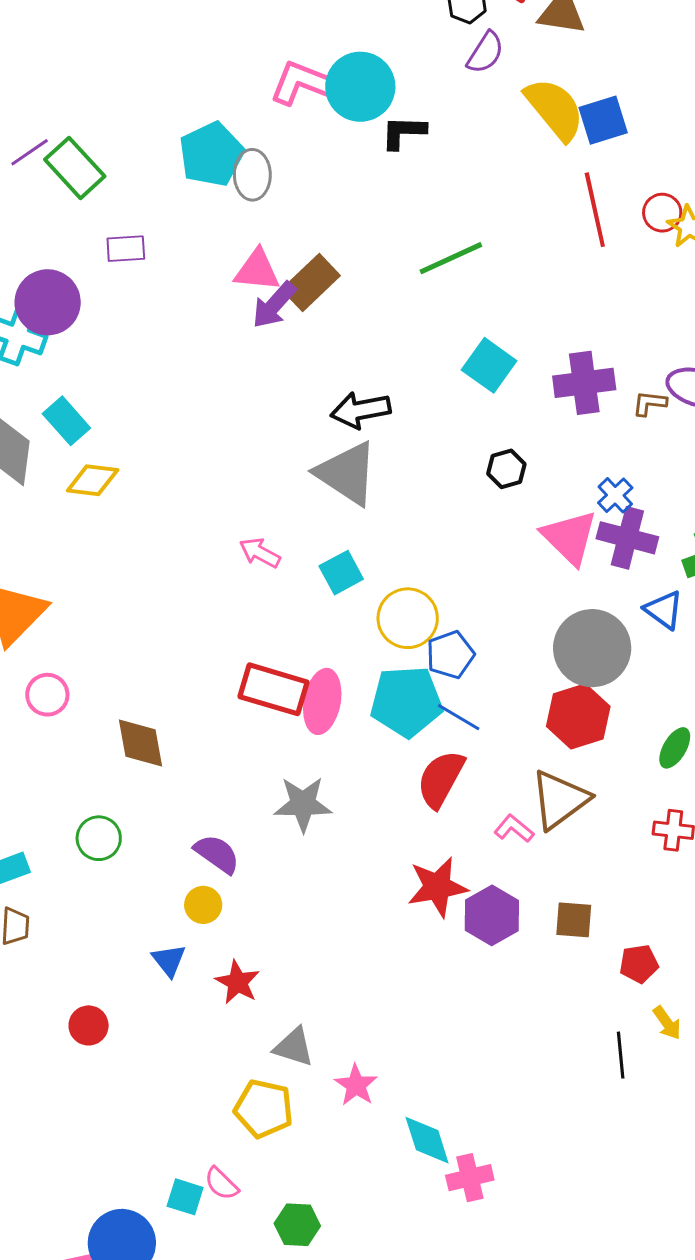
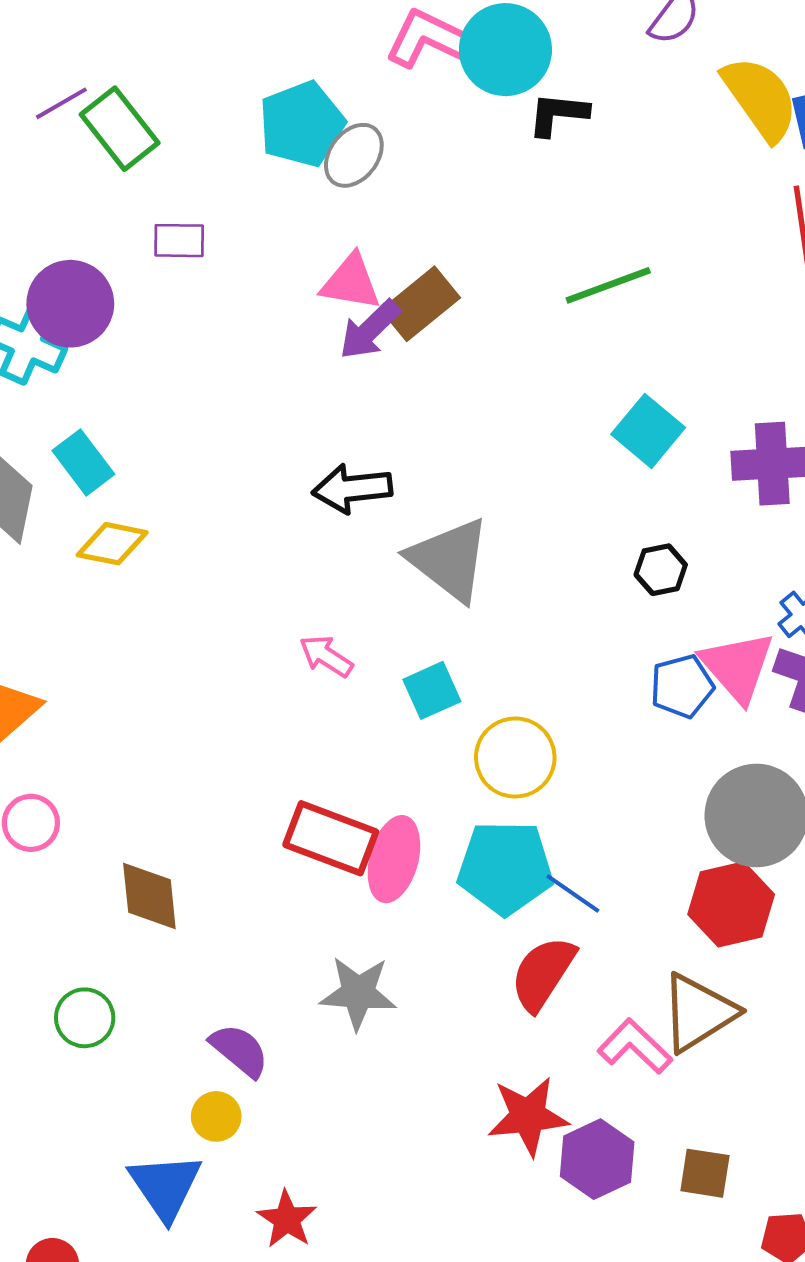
gray ellipse: (252, 175) -> (354, 155), turned 33
black arrow: (361, 410) -> (352, 489), moved
blue pentagon: (450, 655) -> (682, 686), moved
pink L-shape: (514, 829) -> (635, 1046), size x1.4
blue triangle: (169, 960) -> (165, 1186), size x1.6
red star: (237, 982) -> (287, 1219), moved

